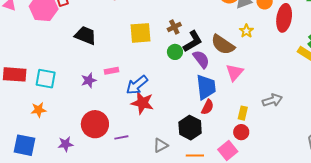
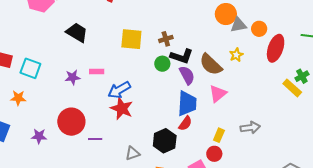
black L-shape: (193, 41) -> (182, 56), turned 40

